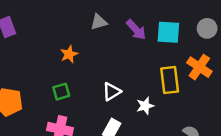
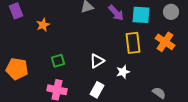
orange star: (69, 54) -> (43, 25), moved
yellow rectangle: (170, 80) -> (133, 43), moved

